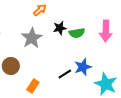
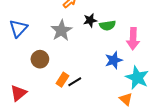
pink arrow: (106, 31) -> (133, 39), moved
black line: (65, 74) -> (75, 82), moved

